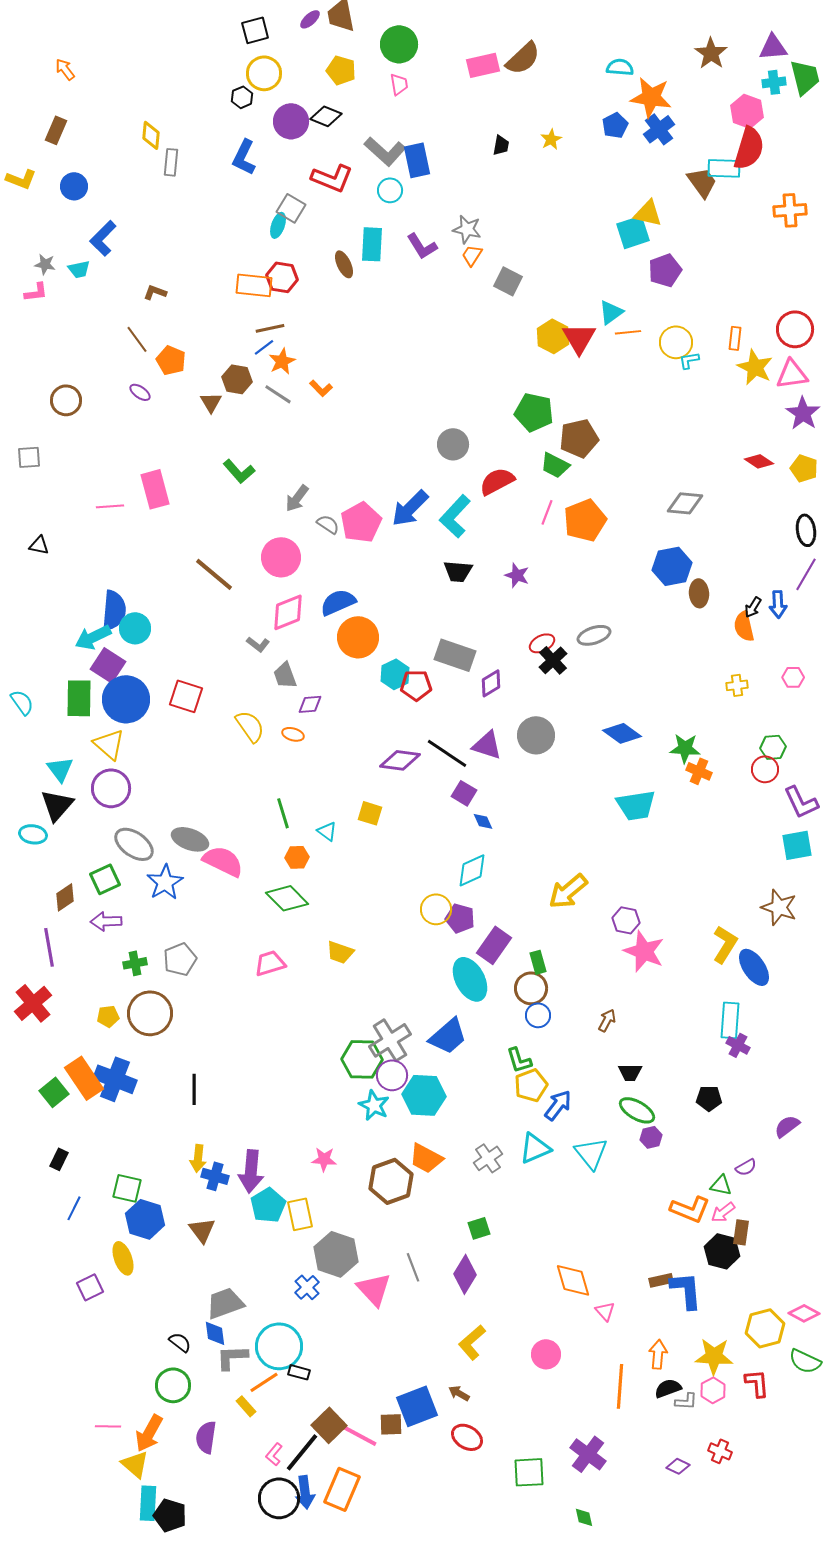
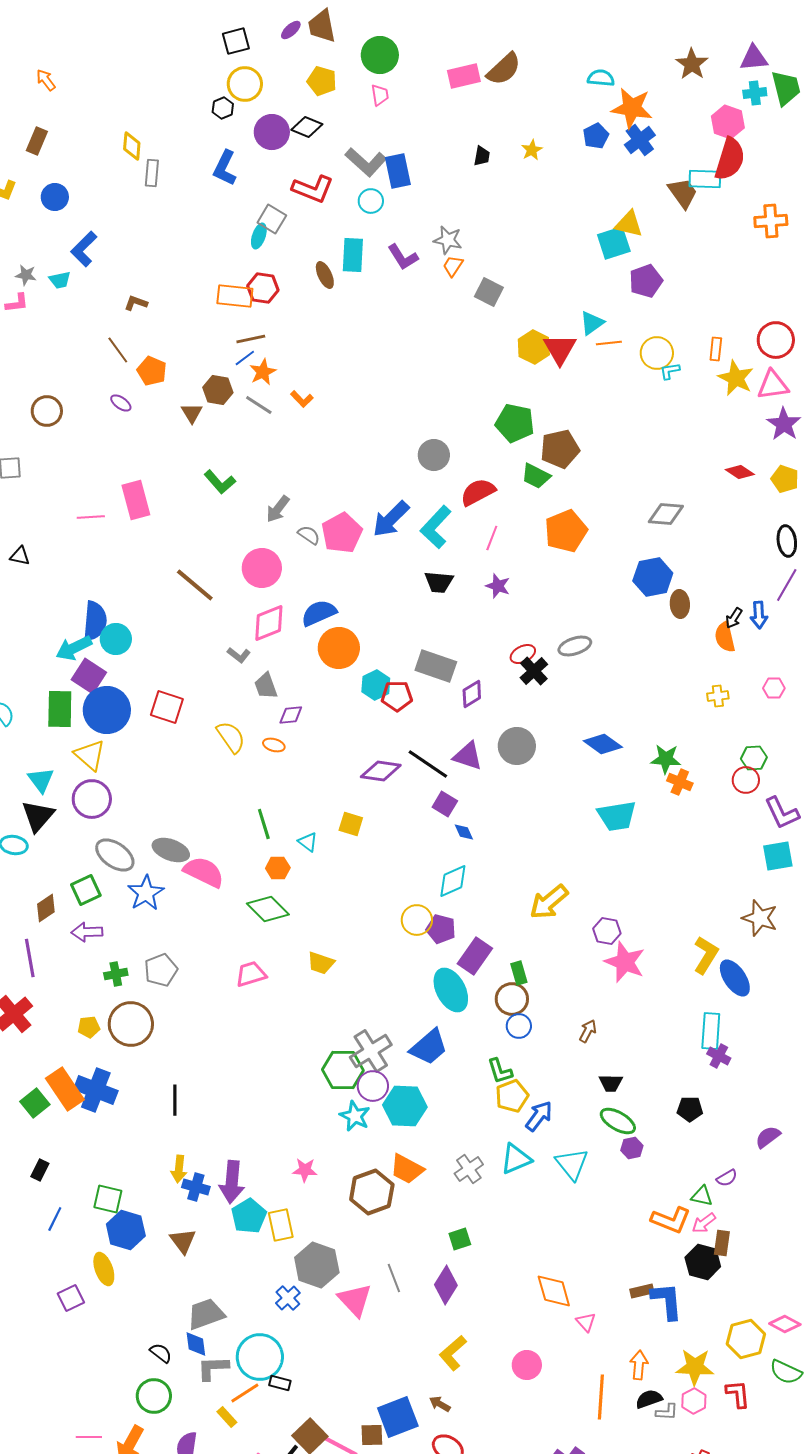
pink line: (547, 512) -> (492, 538), moved

